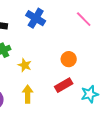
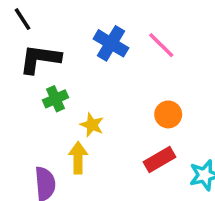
pink line: (84, 19) -> (161, 45), moved
yellow arrow: (28, 94) -> (78, 158), moved

